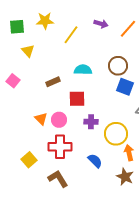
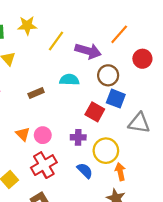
purple arrow: (101, 24) -> (88, 51), moved, size x1.6
red square: (77, 99) -> (95, 112), moved, turned 30
red cross: (60, 147) -> (44, 165), turned -30
blue semicircle: (95, 161) -> (85, 171), moved

